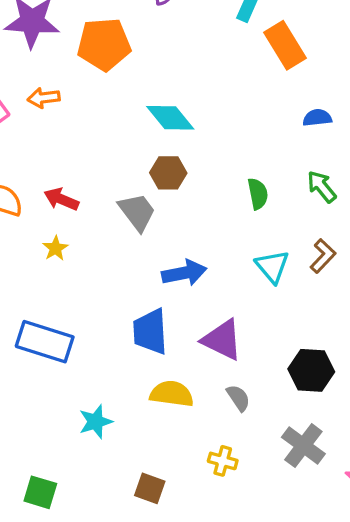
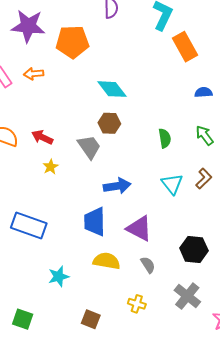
yellow star: (55, 248) -> (50, 167), moved

